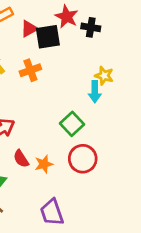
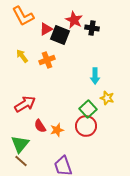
black square: (48, 37) -> (60, 35), turned 30
yellow star: (104, 76) -> (107, 98), moved
green square: (72, 124) -> (88, 109), moved

